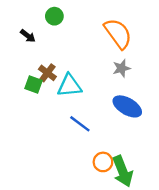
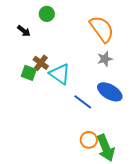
cyan triangle: (69, 86) -> (60, 74), turned 40
blue line: (80, 124) -> (83, 102), moved

